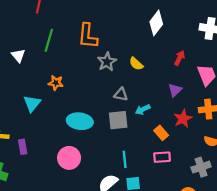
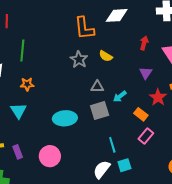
white diamond: (156, 23) -> (117, 15), turned 60
orange L-shape: (88, 36) -> (84, 28), moved
orange star: (56, 83) -> (27, 84), moved
pink rectangle: (162, 157) -> (146, 136), turned -35
pink circle: (69, 158) -> (50, 156), moved

